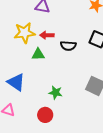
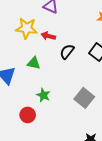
black semicircle: (68, 46) -> (67, 52), turned 112
green triangle: (38, 54) -> (34, 63), moved

